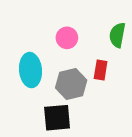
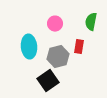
black square: (57, 118) -> (48, 81), turned -30

